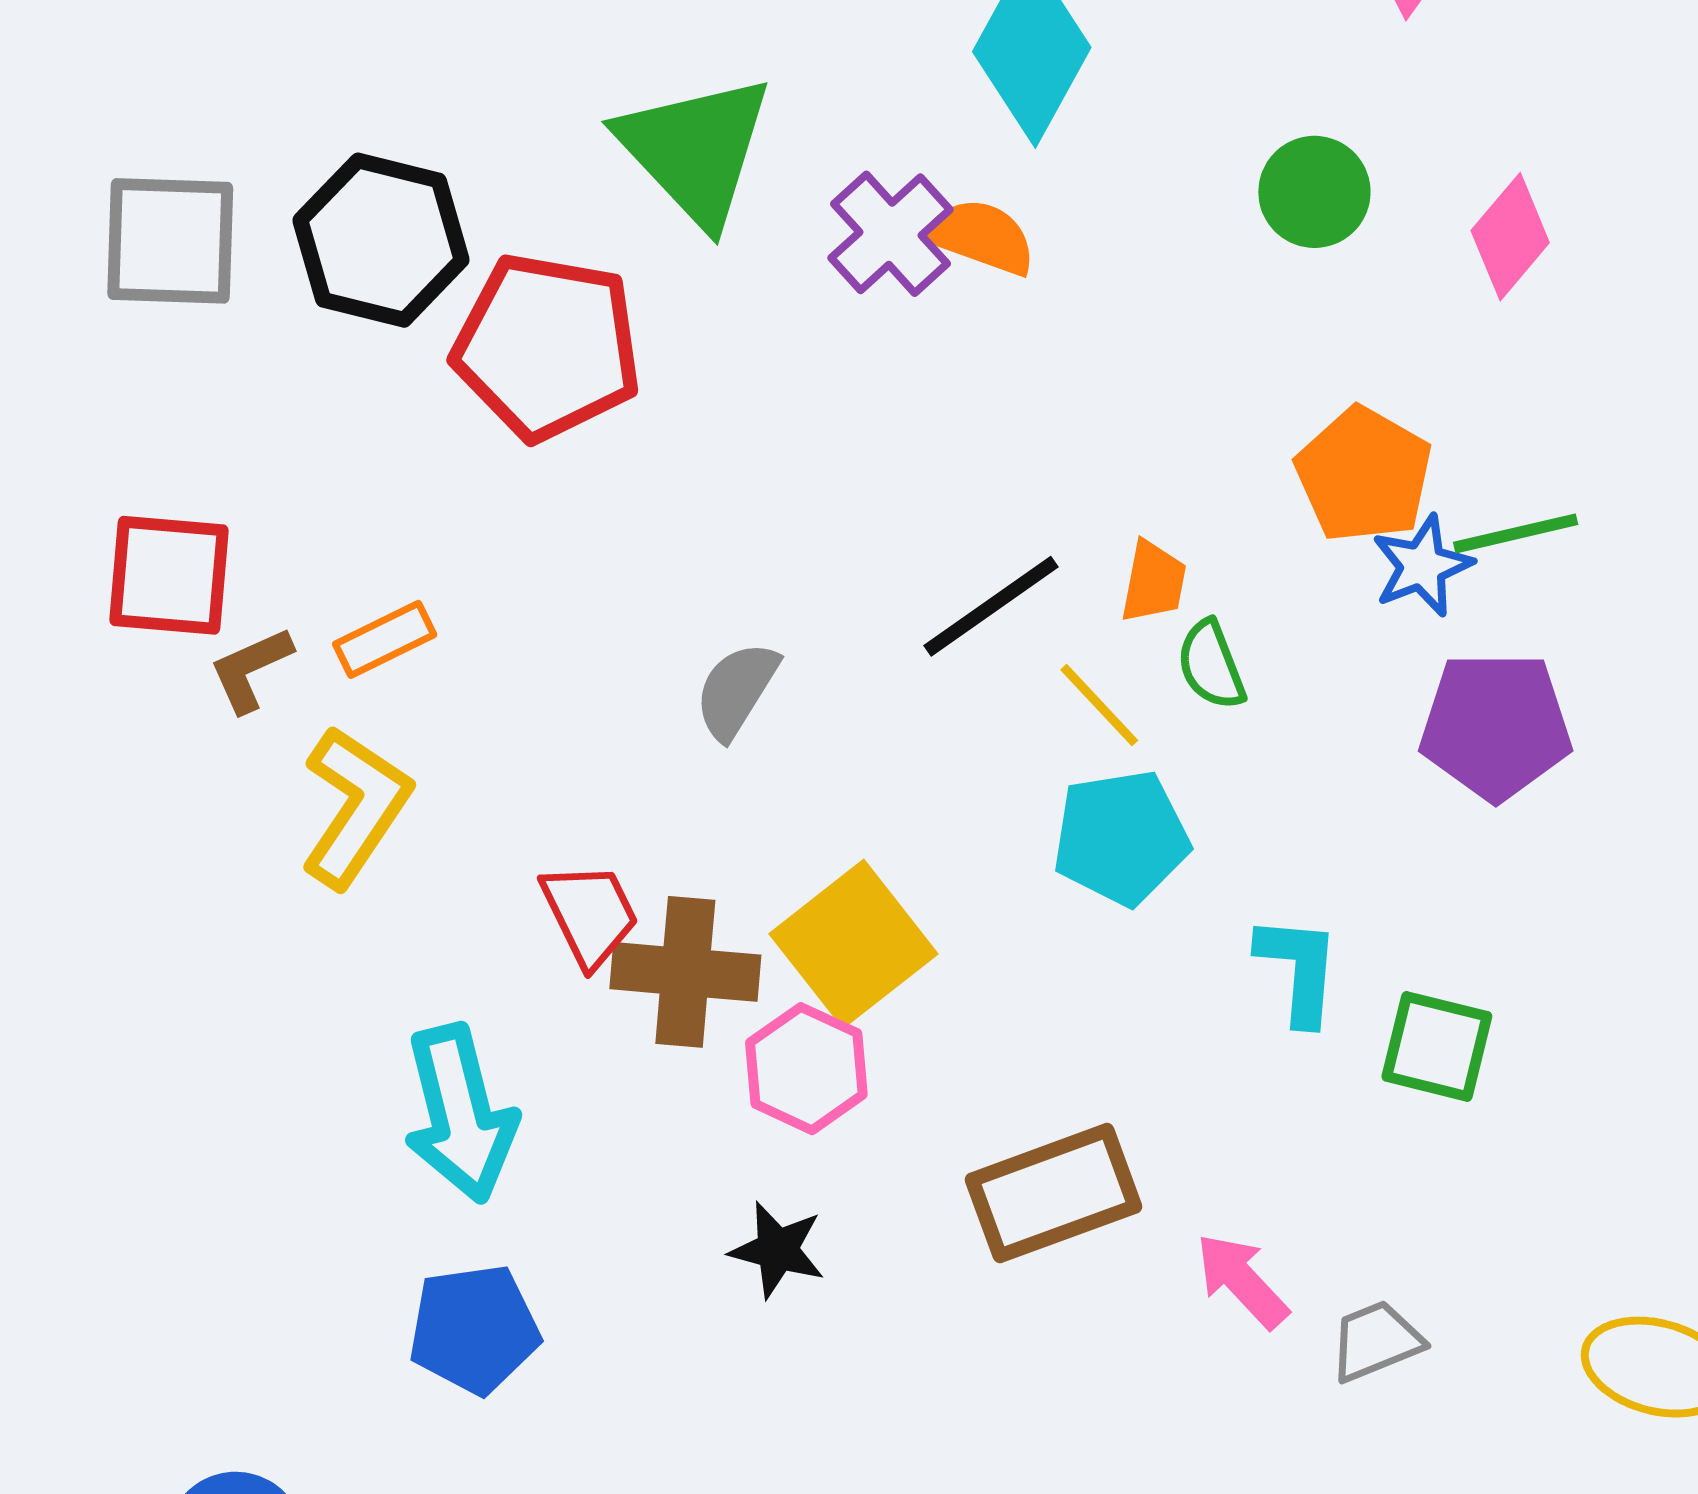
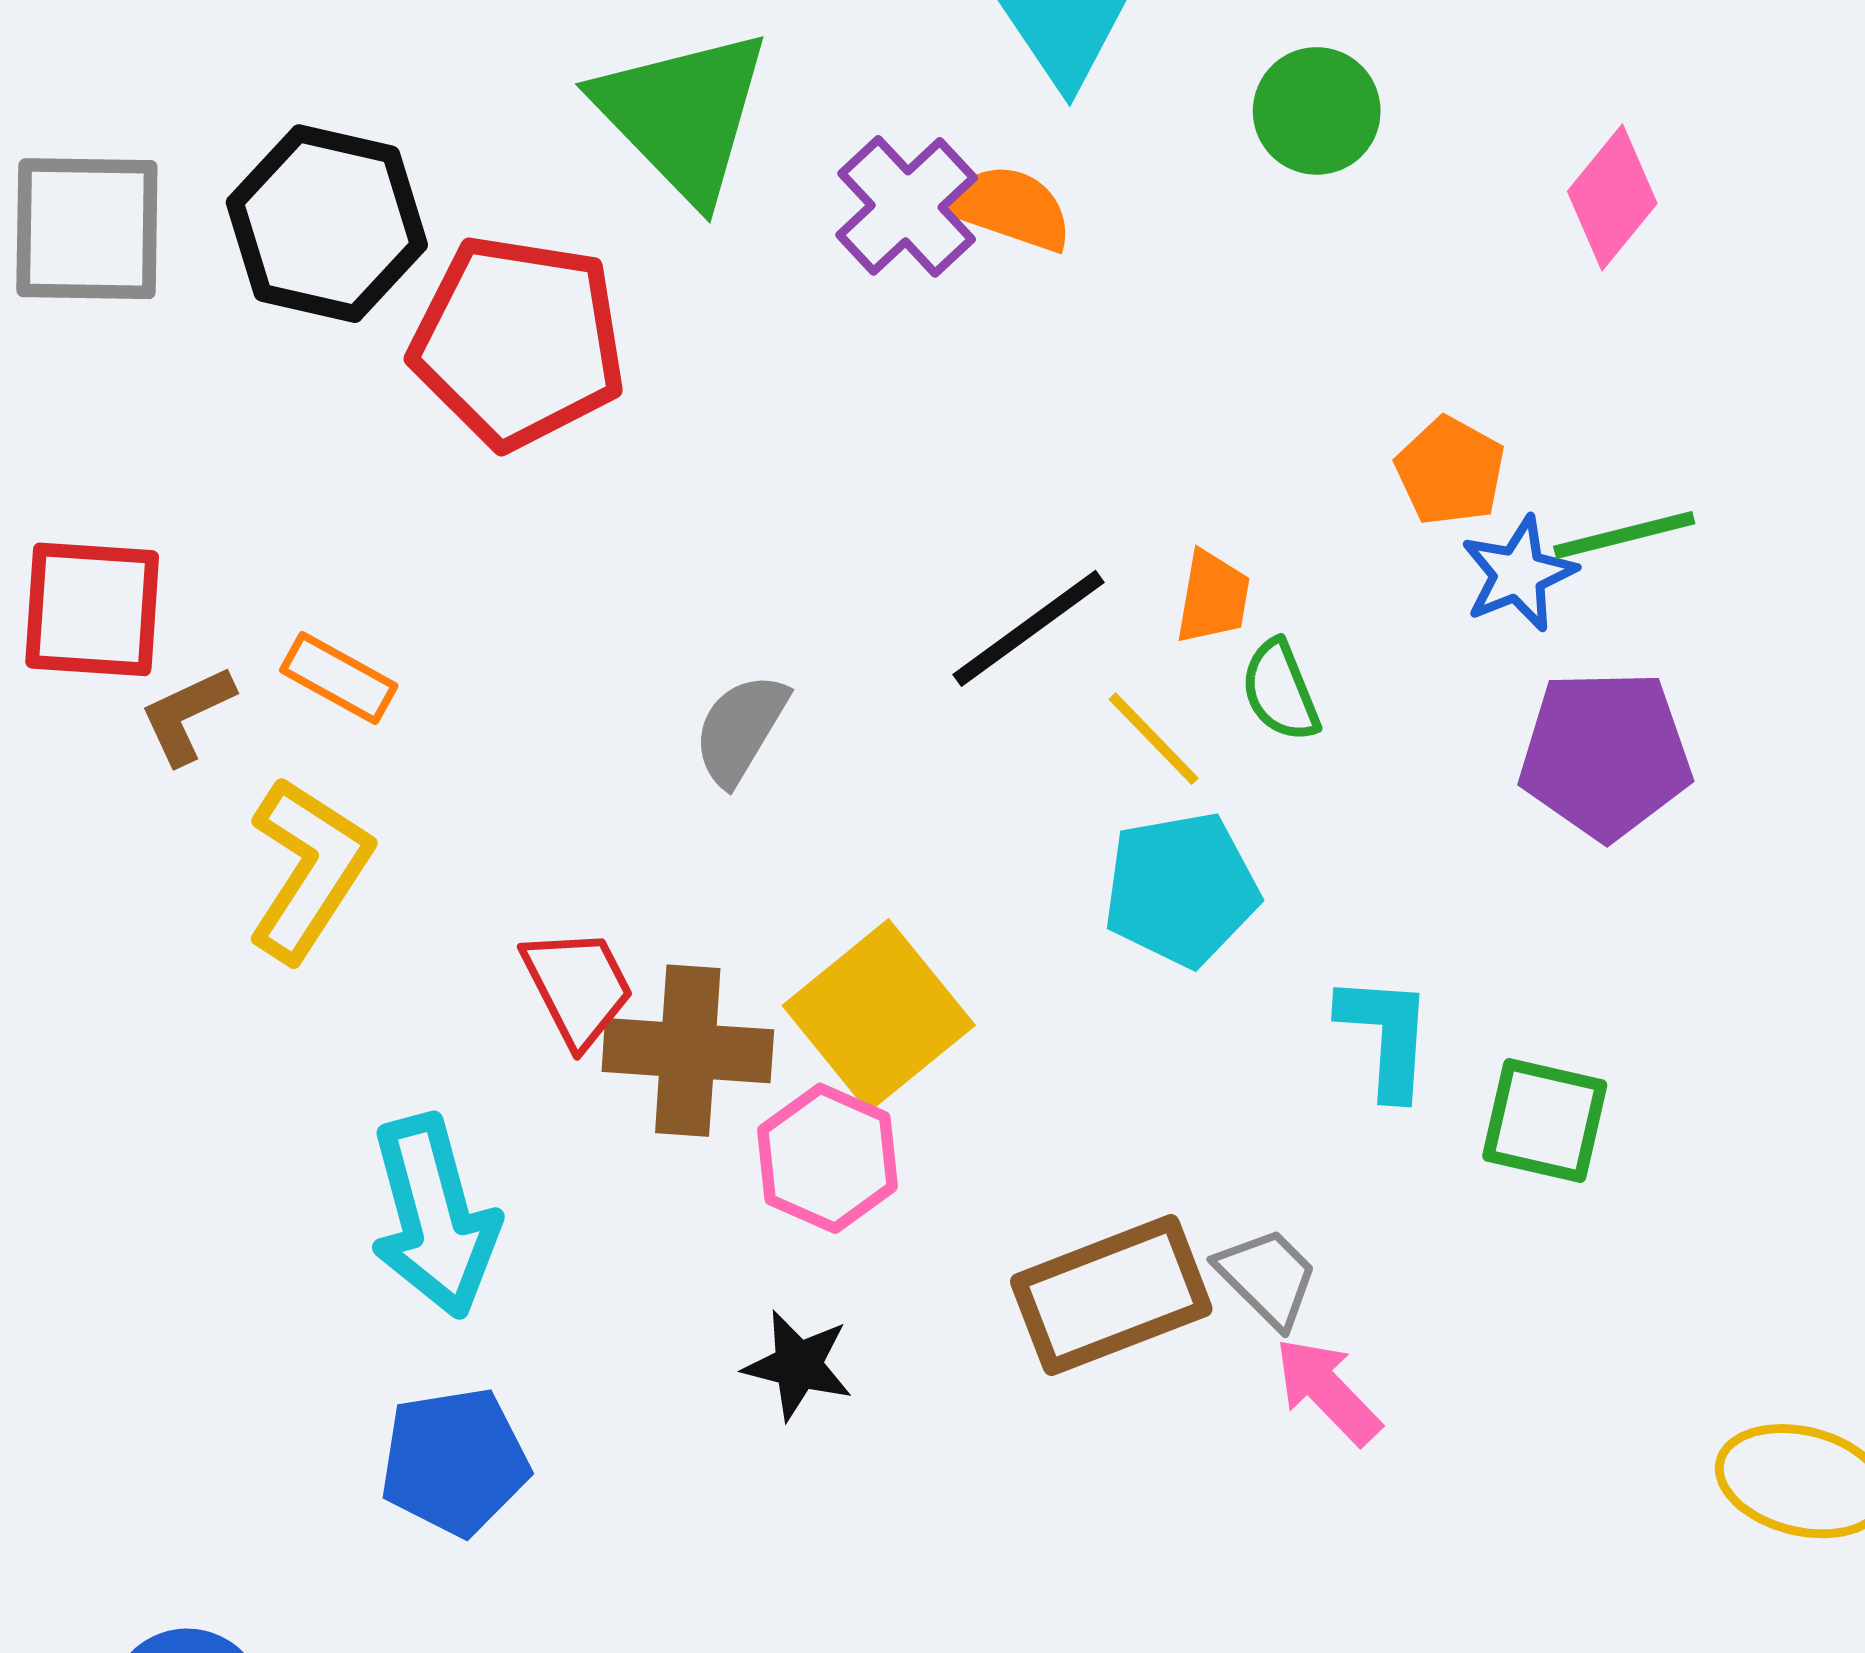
green circle: (1314, 192) -> (1317, 111), moved
orange pentagon: (1364, 475) -> (1450, 471), size x0.7
orange rectangle: (385, 639) -> (339, 678), turned 56
gray trapezoid: (1376, 1341) -> (1267, 1277), moved, turned 68

